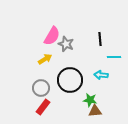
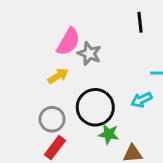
black line: (100, 39) -> (140, 22), moved
cyan arrow: (101, 75) -> (142, 100), turned -32
green star: (90, 100) -> (109, 134), moved

